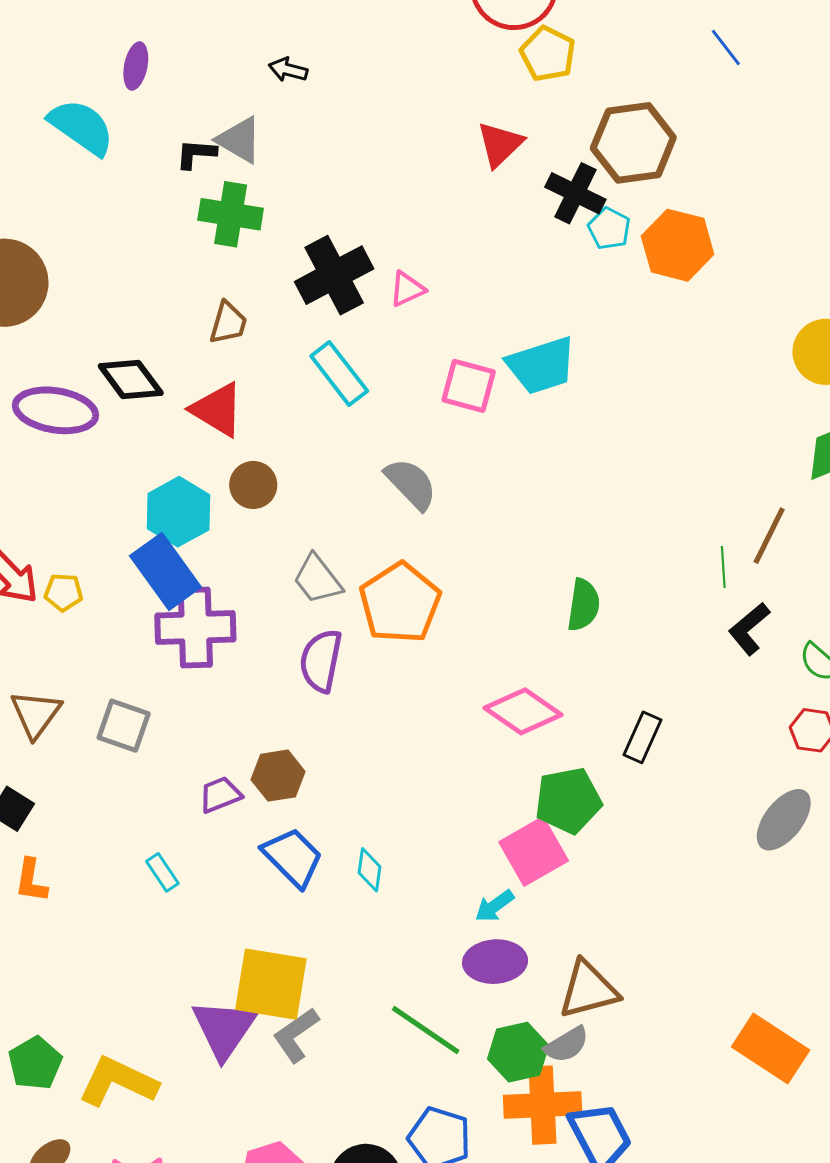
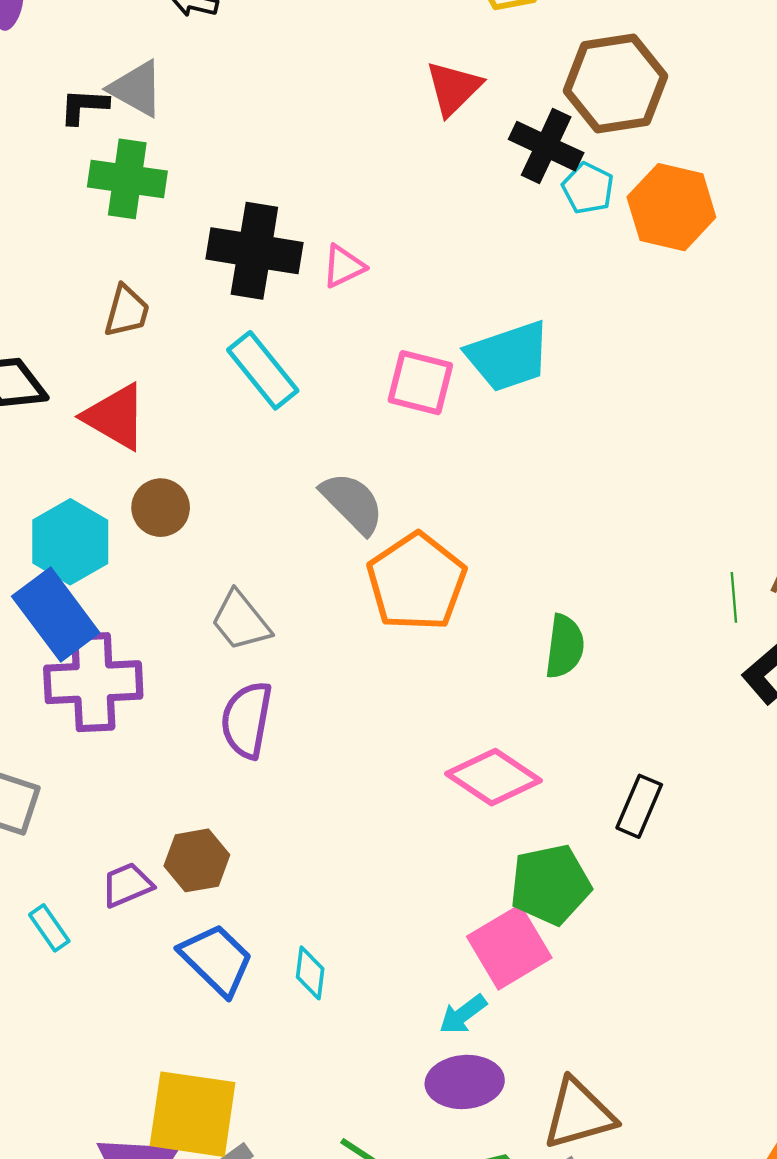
black cross: (334, 275) -> (254, 251), turned 38
orange pentagon: (400, 603) -> (417, 582), moved
cyan rectangle: (162, 872) -> (49, 928), moved

